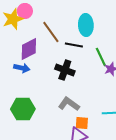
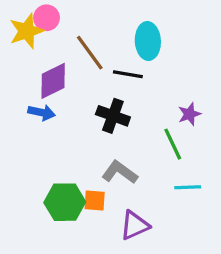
green line: (101, 57) -> (173, 144), moved
green hexagon: (23, 109) -> (65, 202), moved
orange square: (82, 123) -> (95, 200), moved

